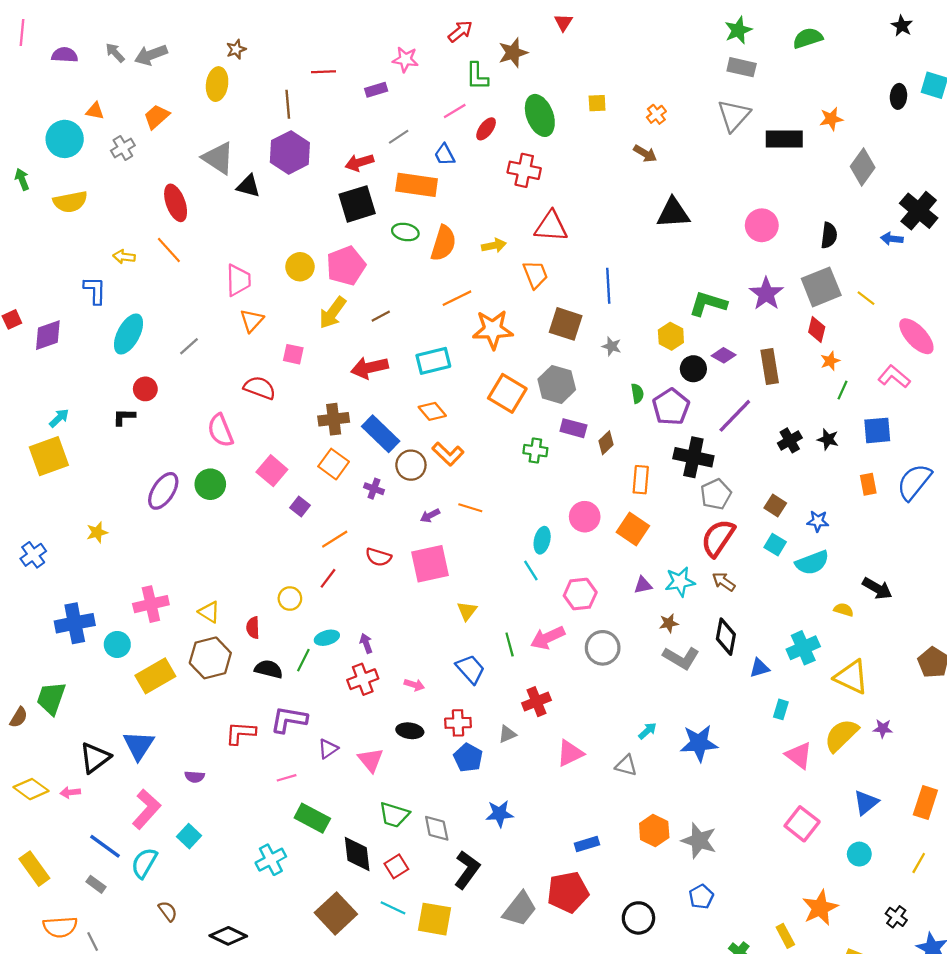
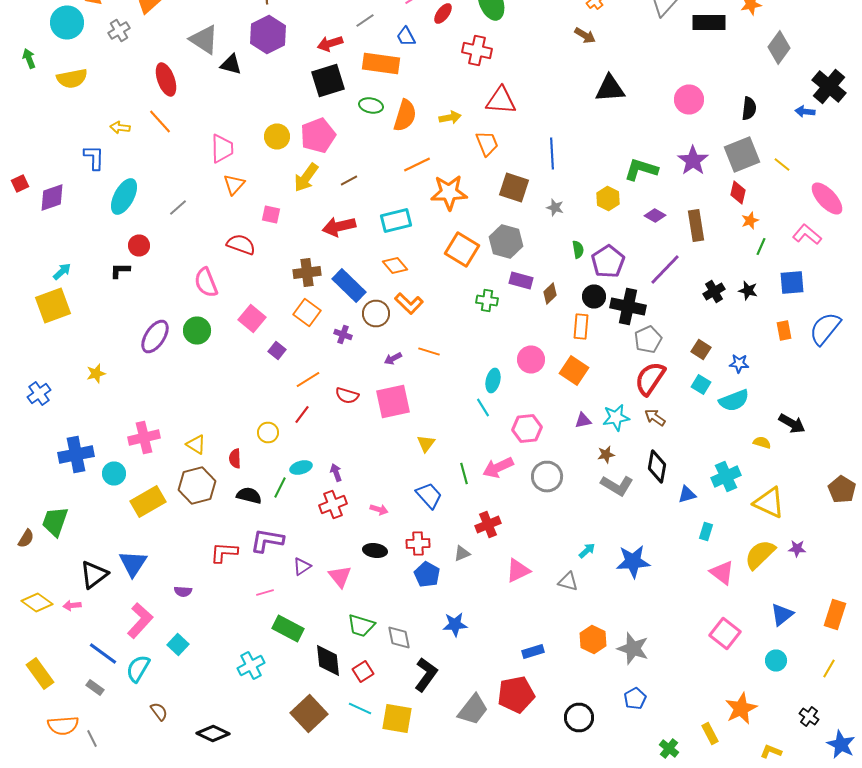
black circle: (693, 369) -> (594, 296), moved

